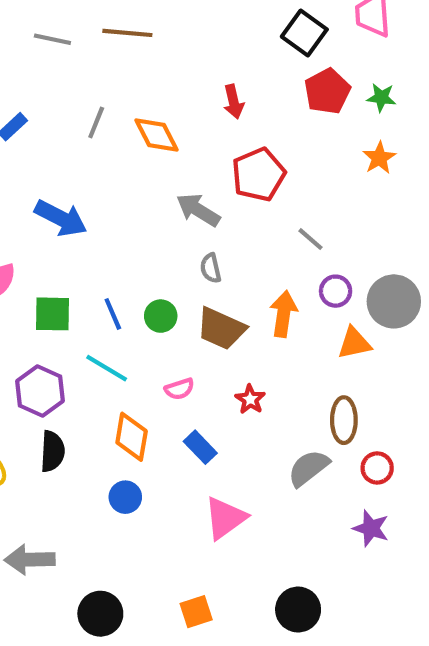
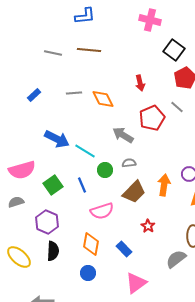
gray line: (96, 122) -> (74, 93), turned 63
gray line: (311, 239) -> (177, 107), moved
gray semicircle: (211, 268) -> (129, 163), turned 96
green square: (52, 314) -> (53, 185), turned -36
green circle: (161, 316) -> (105, 170), moved
brown trapezoid: (221, 329) -> (134, 192), turned -70
cyan line: (107, 368) -> (85, 151), moved
pink semicircle: (179, 389) -> (102, 211), moved, size x1.6

